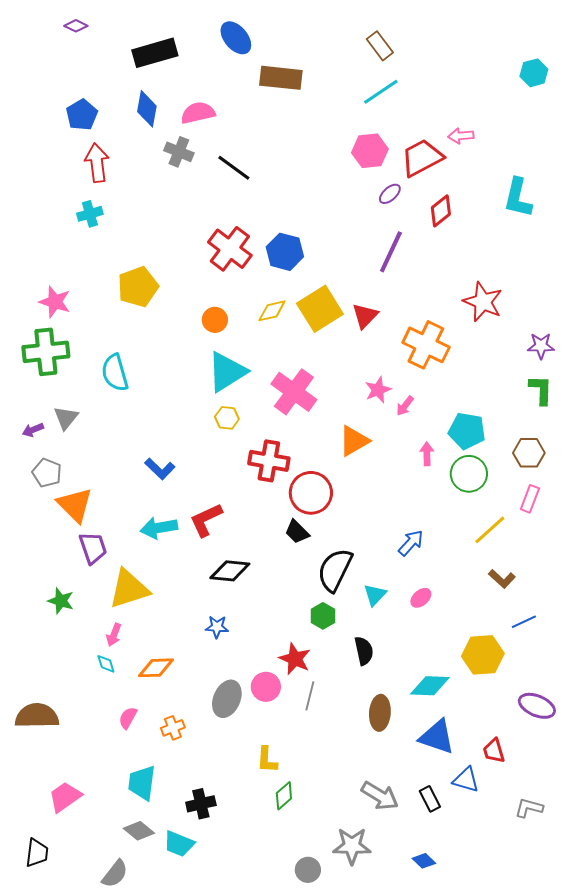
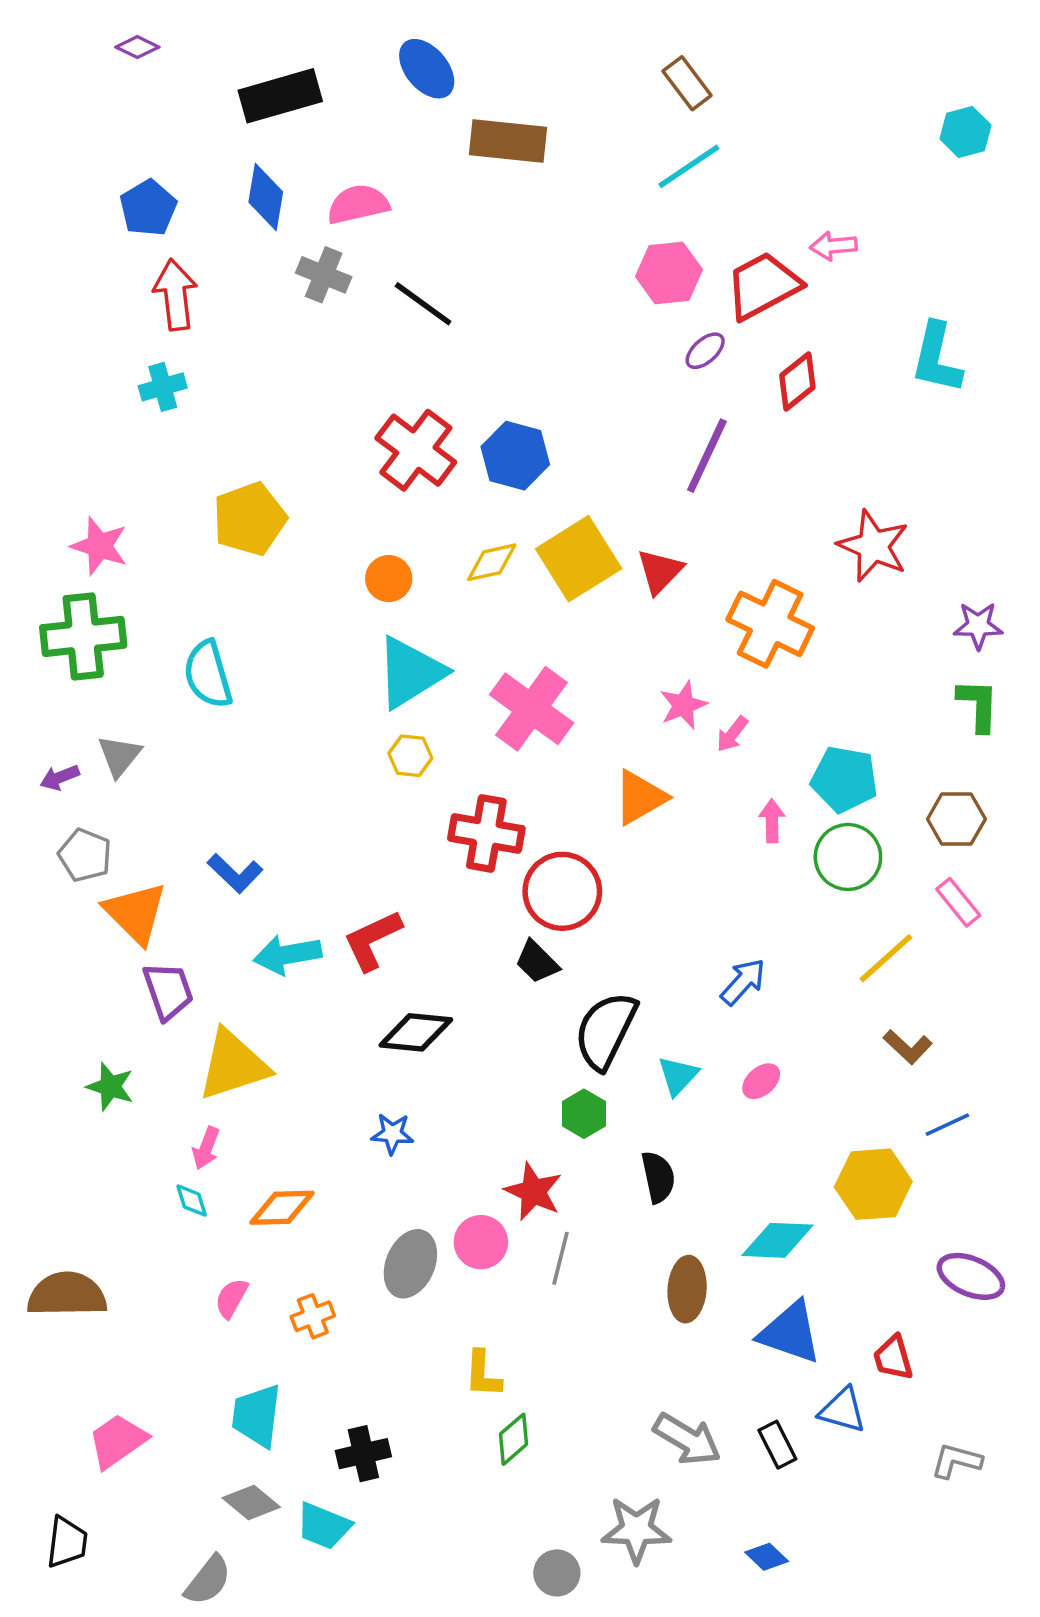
blue L-shape: (160, 469) -> (235, 873), moved
pink rectangle: (530, 499) -> (958, 902), turned -60

